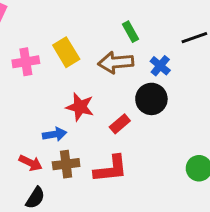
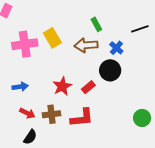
pink cross: (26, 62) -> (25, 44), size x1.4
red star: (80, 107) -> (62, 86), moved, turned 30
blue arrow: (54, 134) -> (20, 87), moved

